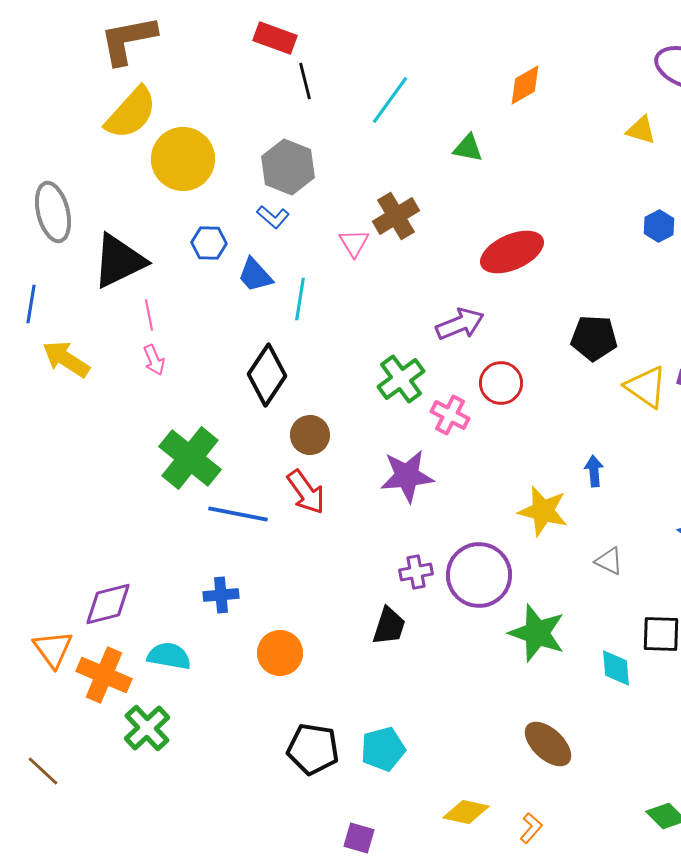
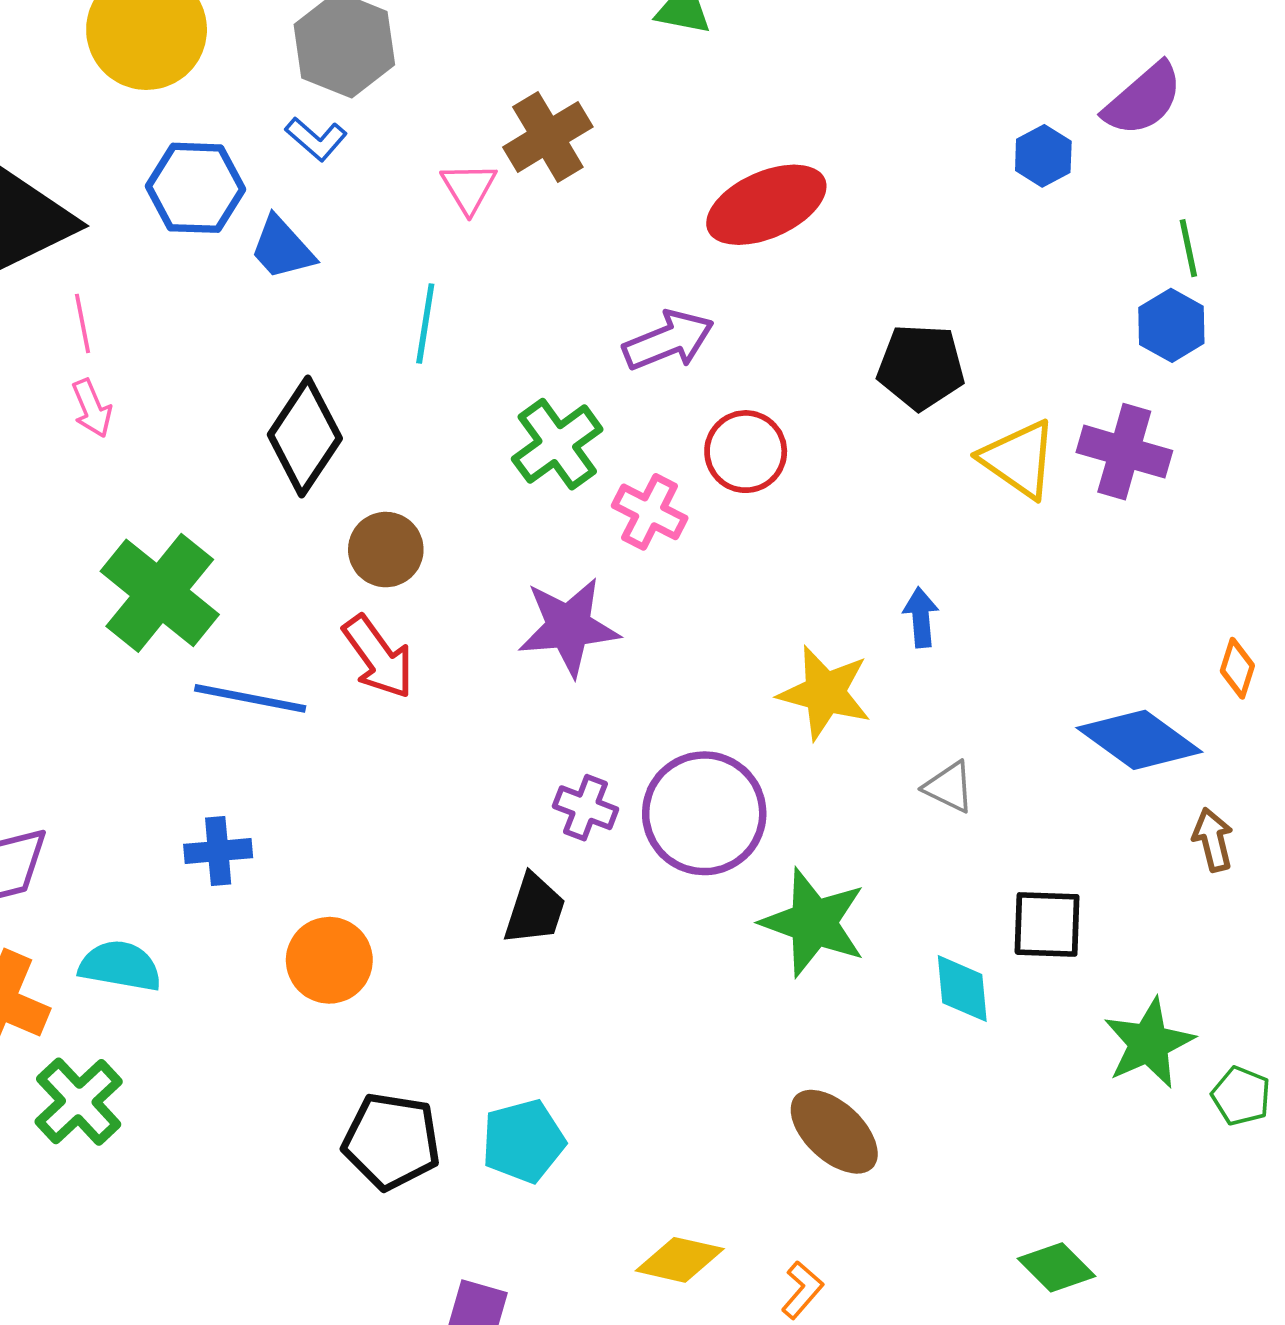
blue hexagon: (209, 243) -> (196, 188), size x1.4
cyan line: (300, 299) -> (425, 323), moved
purple cross: (416, 572) -> (586, 808), turned 32

